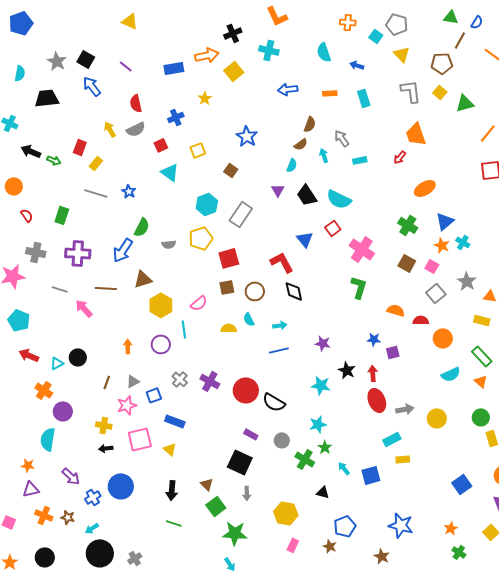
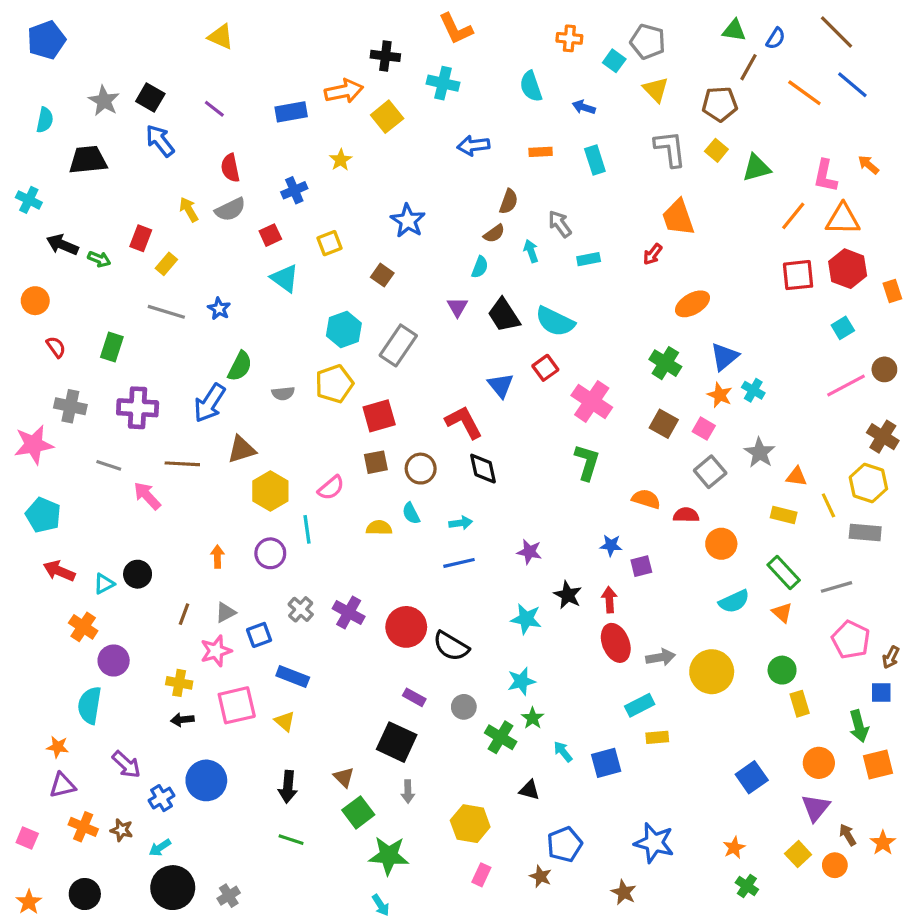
black cross: (233, 33) -> (385, 56), turned 30
yellow circle: (437, 418) -> (712, 672), size x1.4

